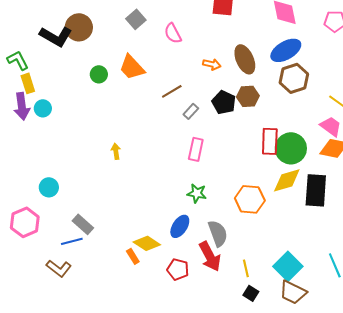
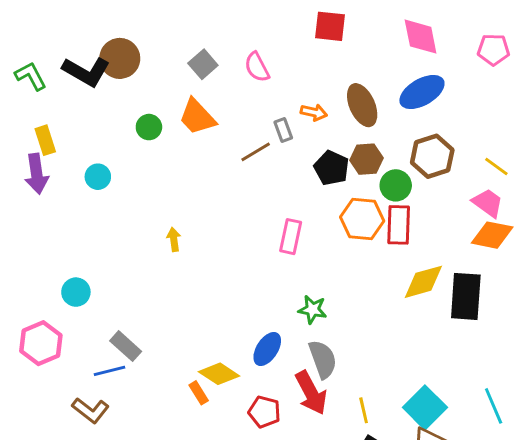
gray square: (136, 19) -> (203, 64), moved
green L-shape: (18, 60) -> (31, 76), moved
brown hexagon: (294, 78) -> (432, 156), moved
cyan circle: (43, 108) -> (98, 177), moved
gray rectangle: (191, 111) -> (283, 130), moved, turned -63
green circle: (291, 148) -> (396, 185), moved, size x0.7
green star: (197, 193) -> (312, 310), moved
orange hexagon: (250, 199) -> (362, 219), moved

